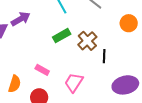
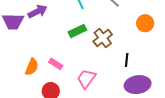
black line: (104, 56) -> (127, 60), moved
orange semicircle: (15, 84) -> (32, 67), moved

